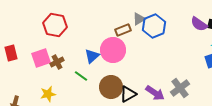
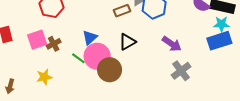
pink circle: (113, 50) -> (97, 56), moved
purple arrow: (155, 93) -> (172, 44), moved
black triangle: (128, 94) -> (127, 42), moved

